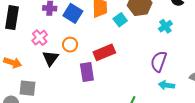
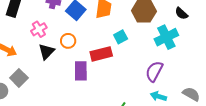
cyan square: (120, 20) -> (121, 37), moved
cyan cross: (165, 26) -> (166, 37), size x1.6
gray square: (27, 88) -> (19, 78), turned 30

